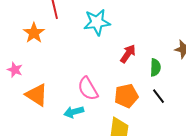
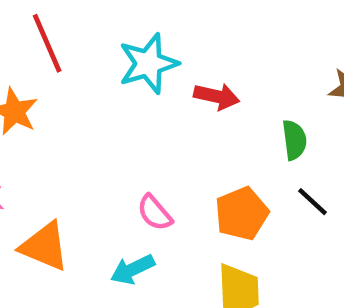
red arrow: (128, 54) -> (217, 96), moved, turned 78
pink semicircle: (88, 89) -> (155, 213), size x0.7

